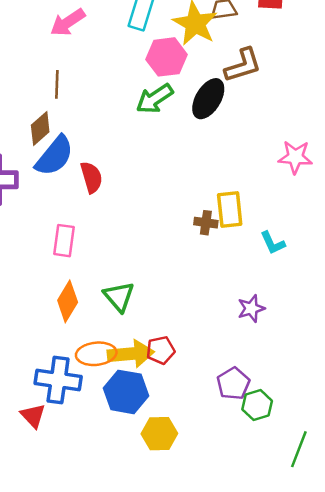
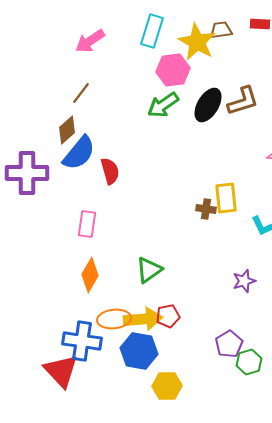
brown L-shape: (243, 65) -> (243, 101), moved
brown line: (57, 84) -> (81, 93), turned 35
green triangle: (119, 297) -> (149, 270), moved, turned 36
red triangle: (33, 416) -> (61, 371), size x1.6

